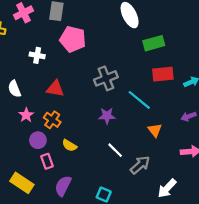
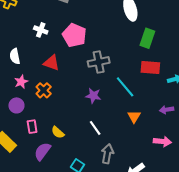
pink pentagon: (73, 39) -> (74, 35), moved
green rectangle: (154, 43) -> (147, 38), turned -66
purple circle: (38, 140) -> (16, 105), moved
yellow semicircle: (69, 145) -> (58, 132), moved
gray arrow: (140, 165) -> (107, 154), moved, turned -48

